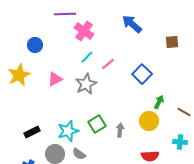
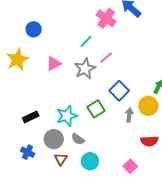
pink cross: (84, 31) -> (106, 18), moved
pink line: (108, 64) -> (106, 58), moved
blue square: (142, 74) -> (119, 91), moved
gray arrow: (120, 130) -> (129, 115), moved

